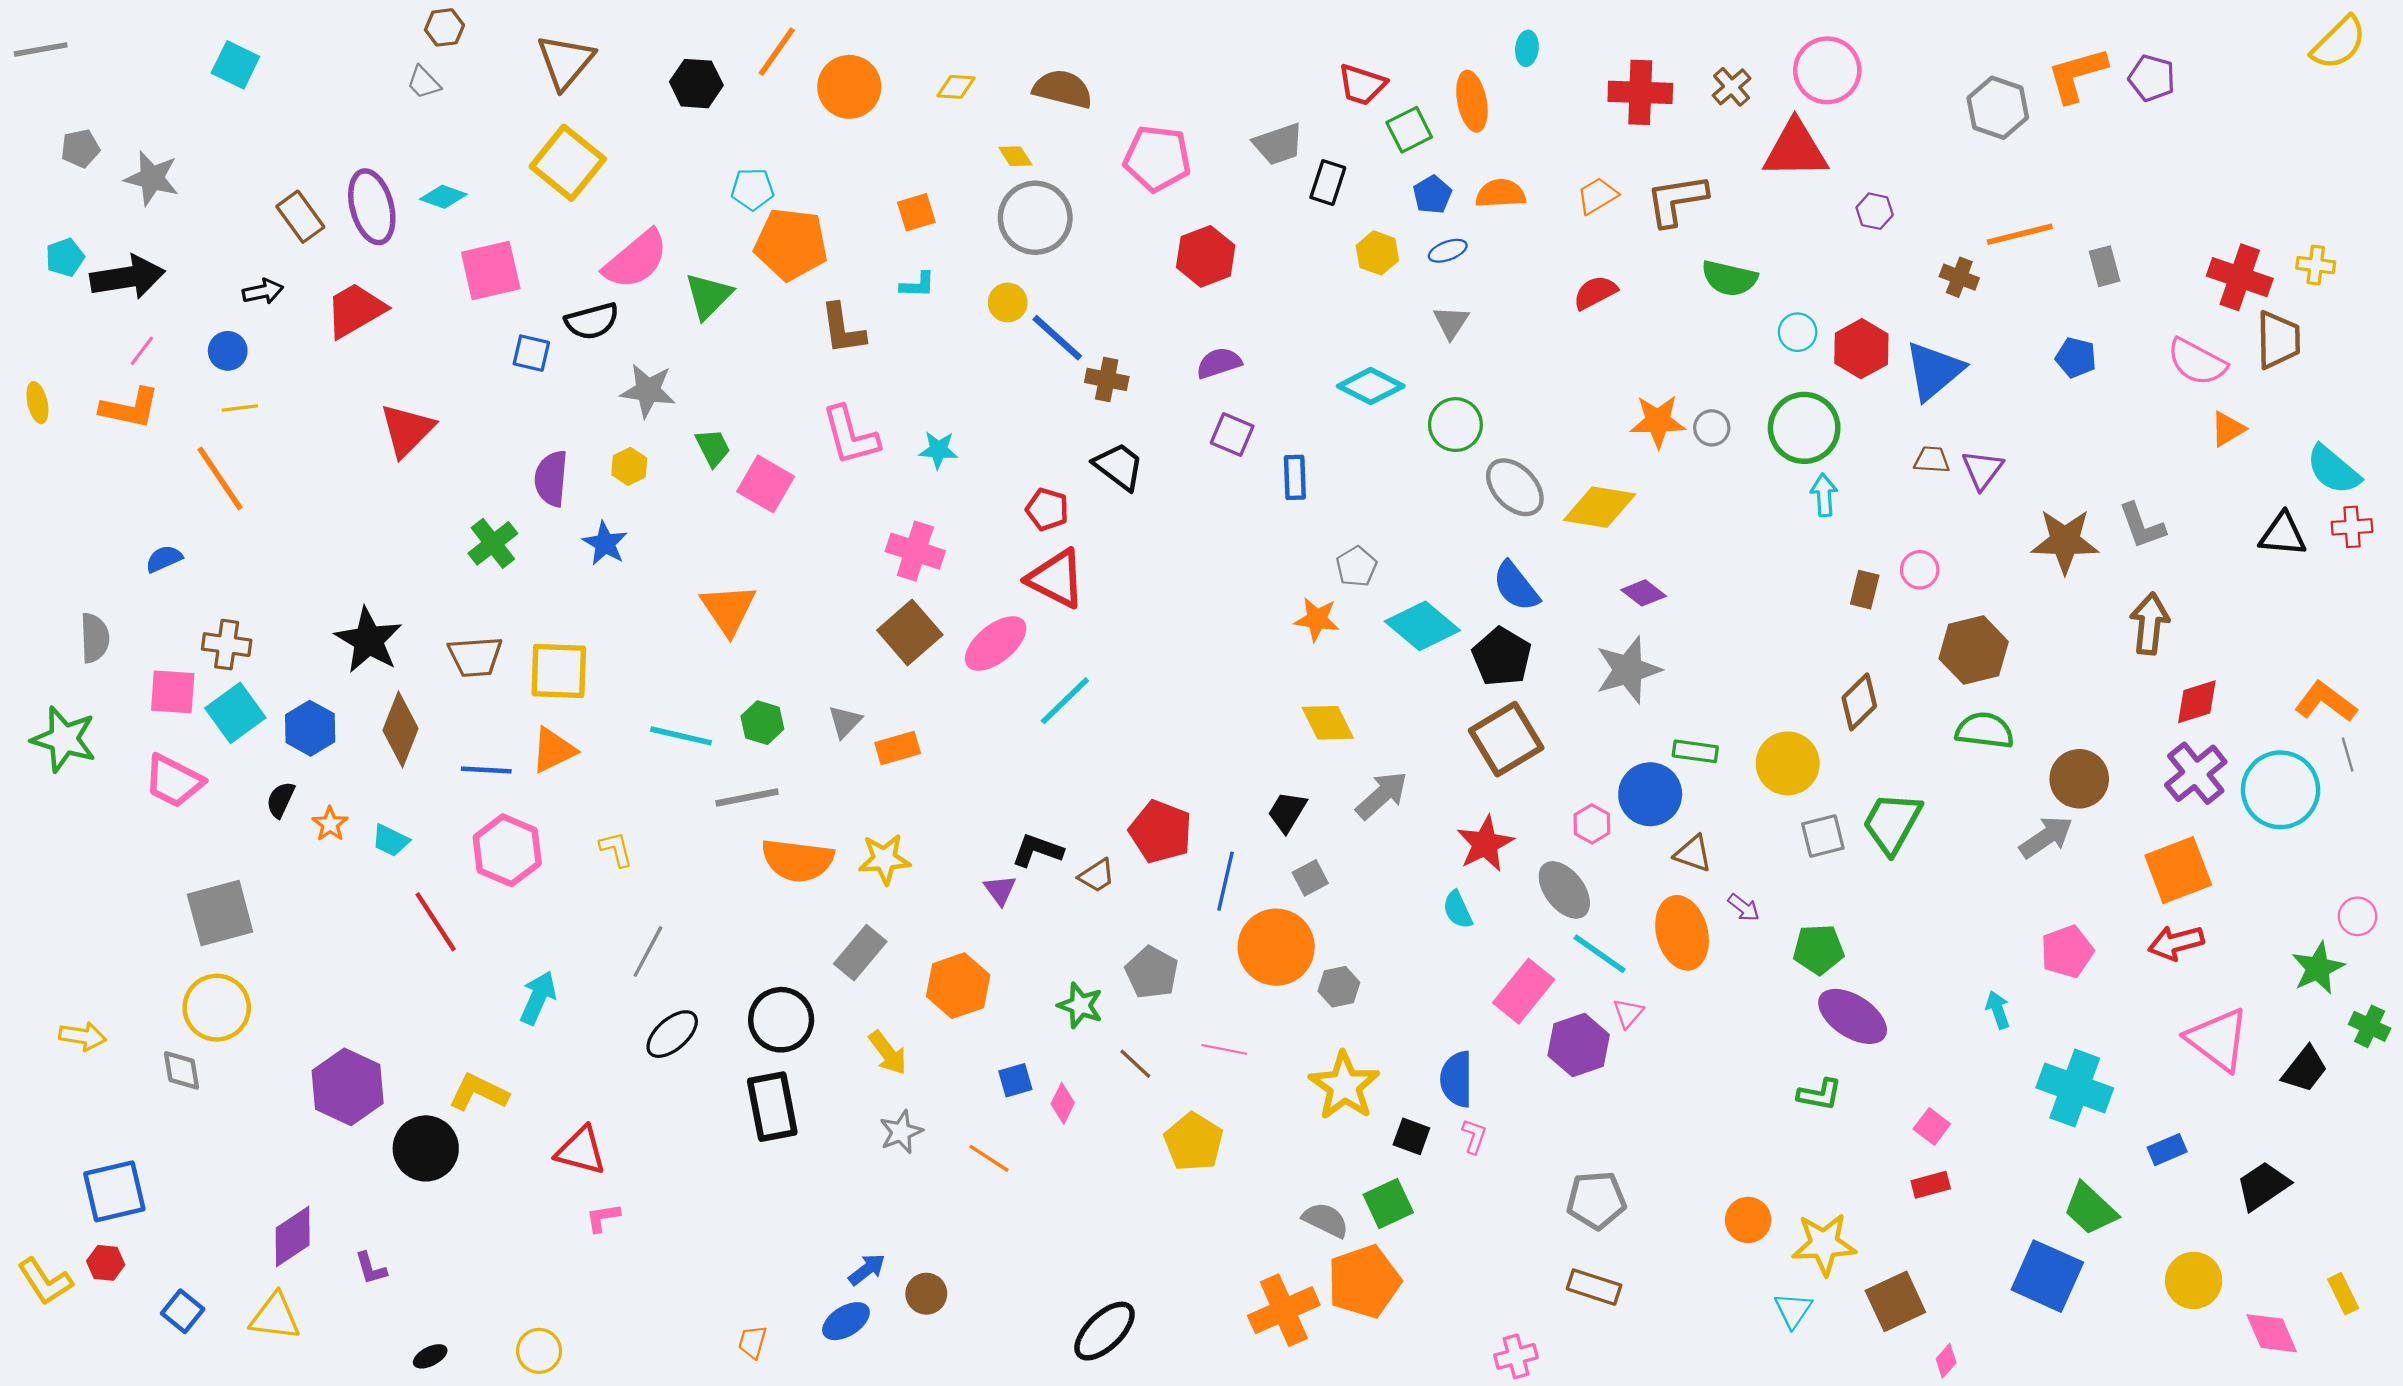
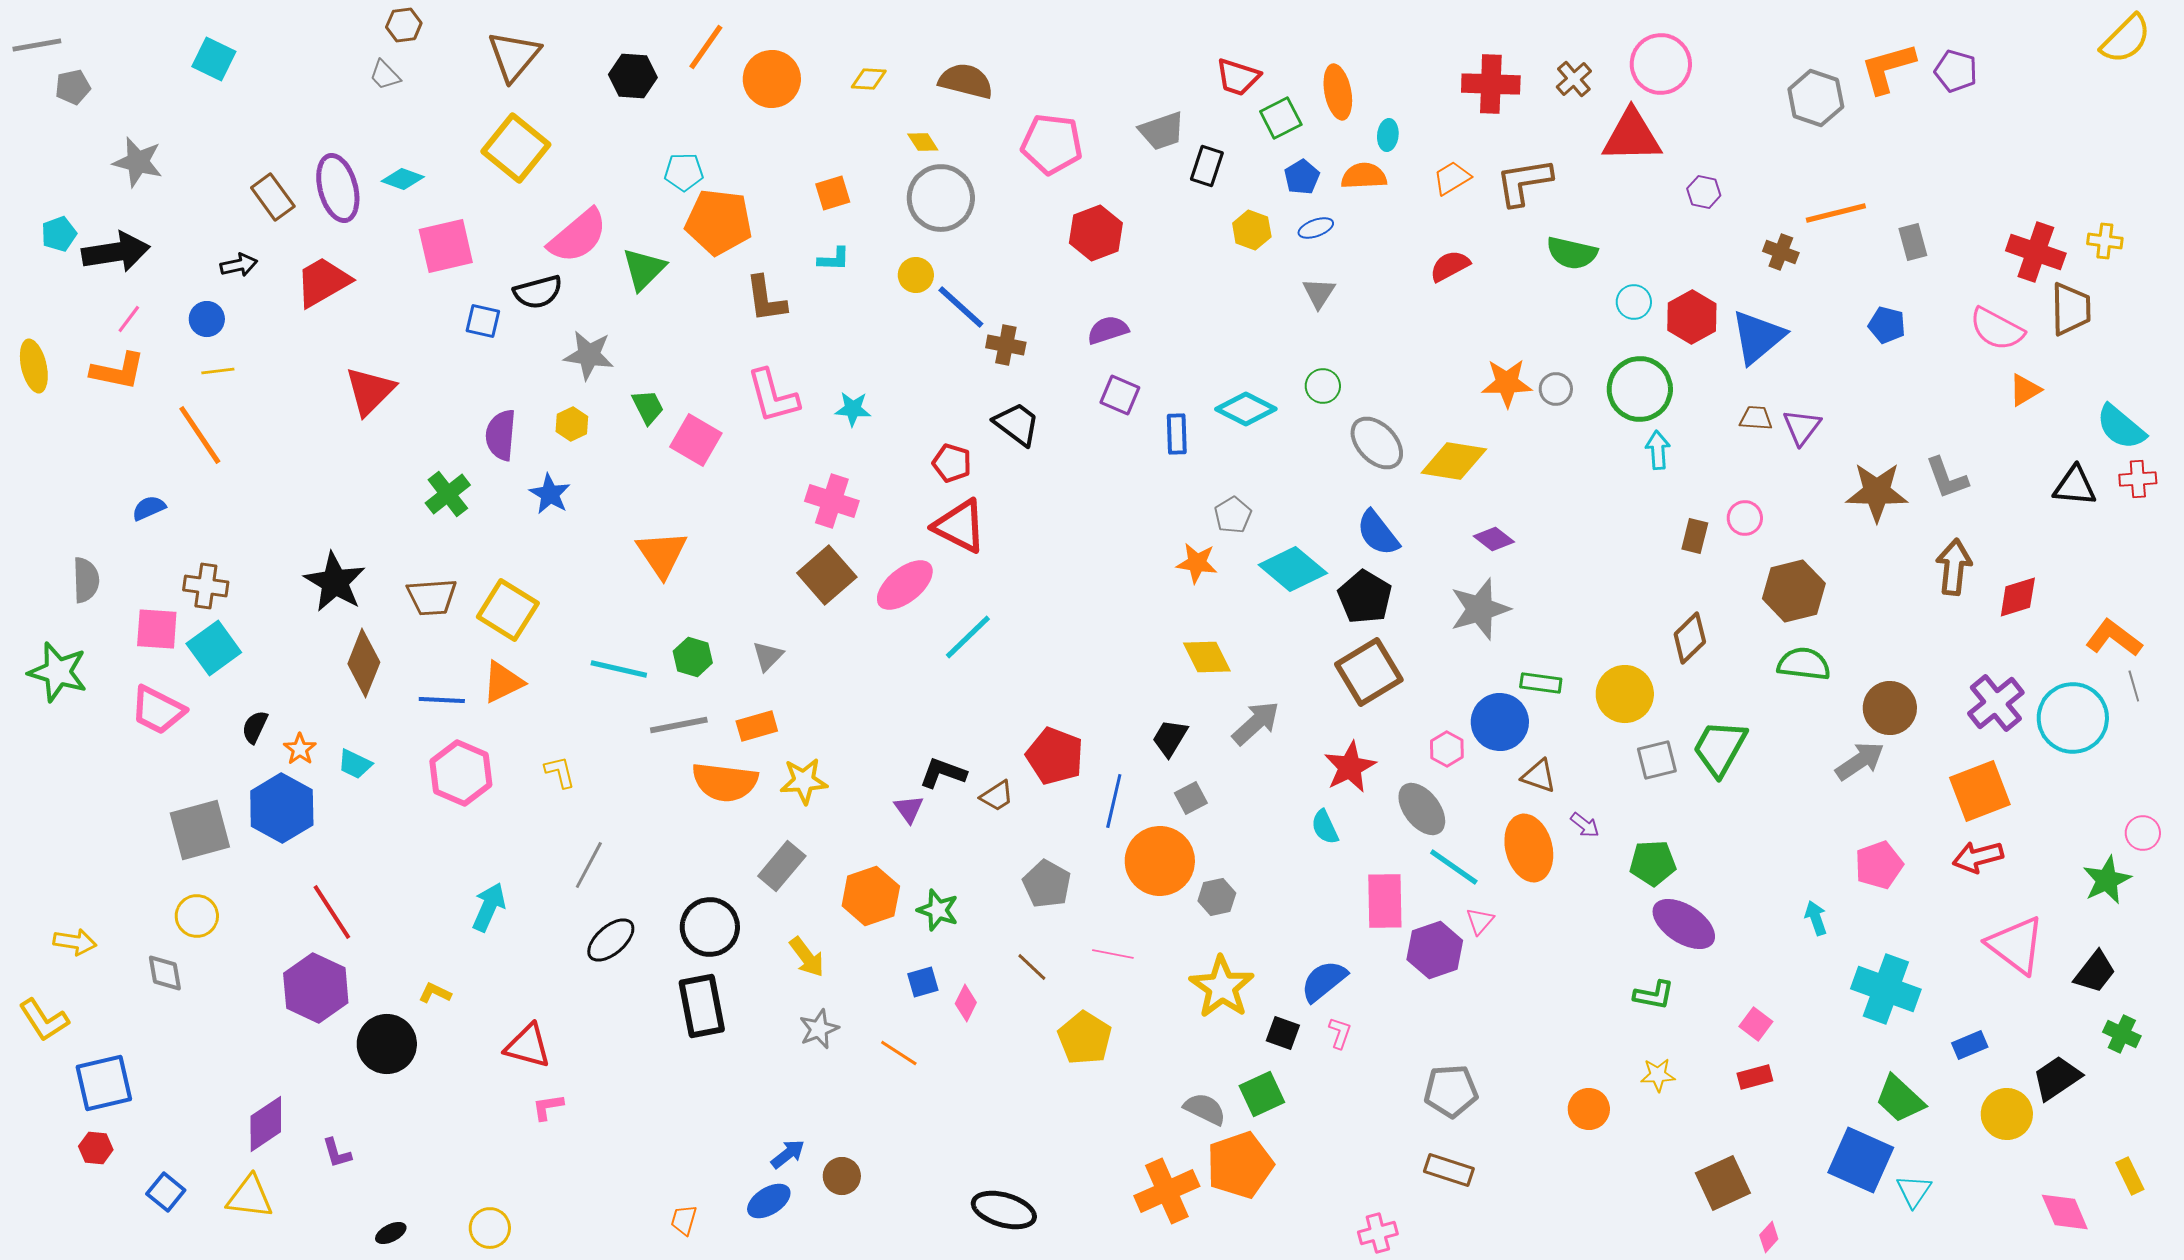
cyan ellipse: (1527, 48) -> (1388, 135), moved
gray pentagon: (80, 148) -> (73, 87), moved
cyan diamond: (1371, 386) -> (1246, 409), moved
yellow ellipse: (37, 403) -> (34, 366), size x1.4
green circle: (1455, 425) -> (1323, 386), size x0.7
yellow square: (559, 671) -> (508, 610), turned 30
red diamond: (2197, 702) -> (2018, 597), moved
blue hexagon: (310, 728) -> (282, 808), moved, size x1.4
orange rectangle: (898, 748) -> (757, 726), moved
red line: (436, 922) -> (332, 912), moved
pink rectangle: (1524, 991) -> (1385, 901), turned -40
green star: (1080, 1005) -> (938, 910), moved
yellow circle: (217, 1008) -> (197, 916), size x0.7
green cross: (2370, 1026) -> (2122, 1034), moved
blue semicircle: (1457, 1079) -> (1324, 981), turned 51
yellow L-shape: (479, 1092) -> (435, 993), size x0.6
yellow star: (1824, 1244) -> (1658, 1075), moved, size x0.6
yellow circle: (2194, 1280) -> (2007, 1114), moved
yellow L-shape: (45, 1282) -> (44, 1020), moved
cyan triangle: (1793, 1310) -> (1914, 1191), moved
black ellipse: (1105, 1331) -> (1004, 1210), turned 60

